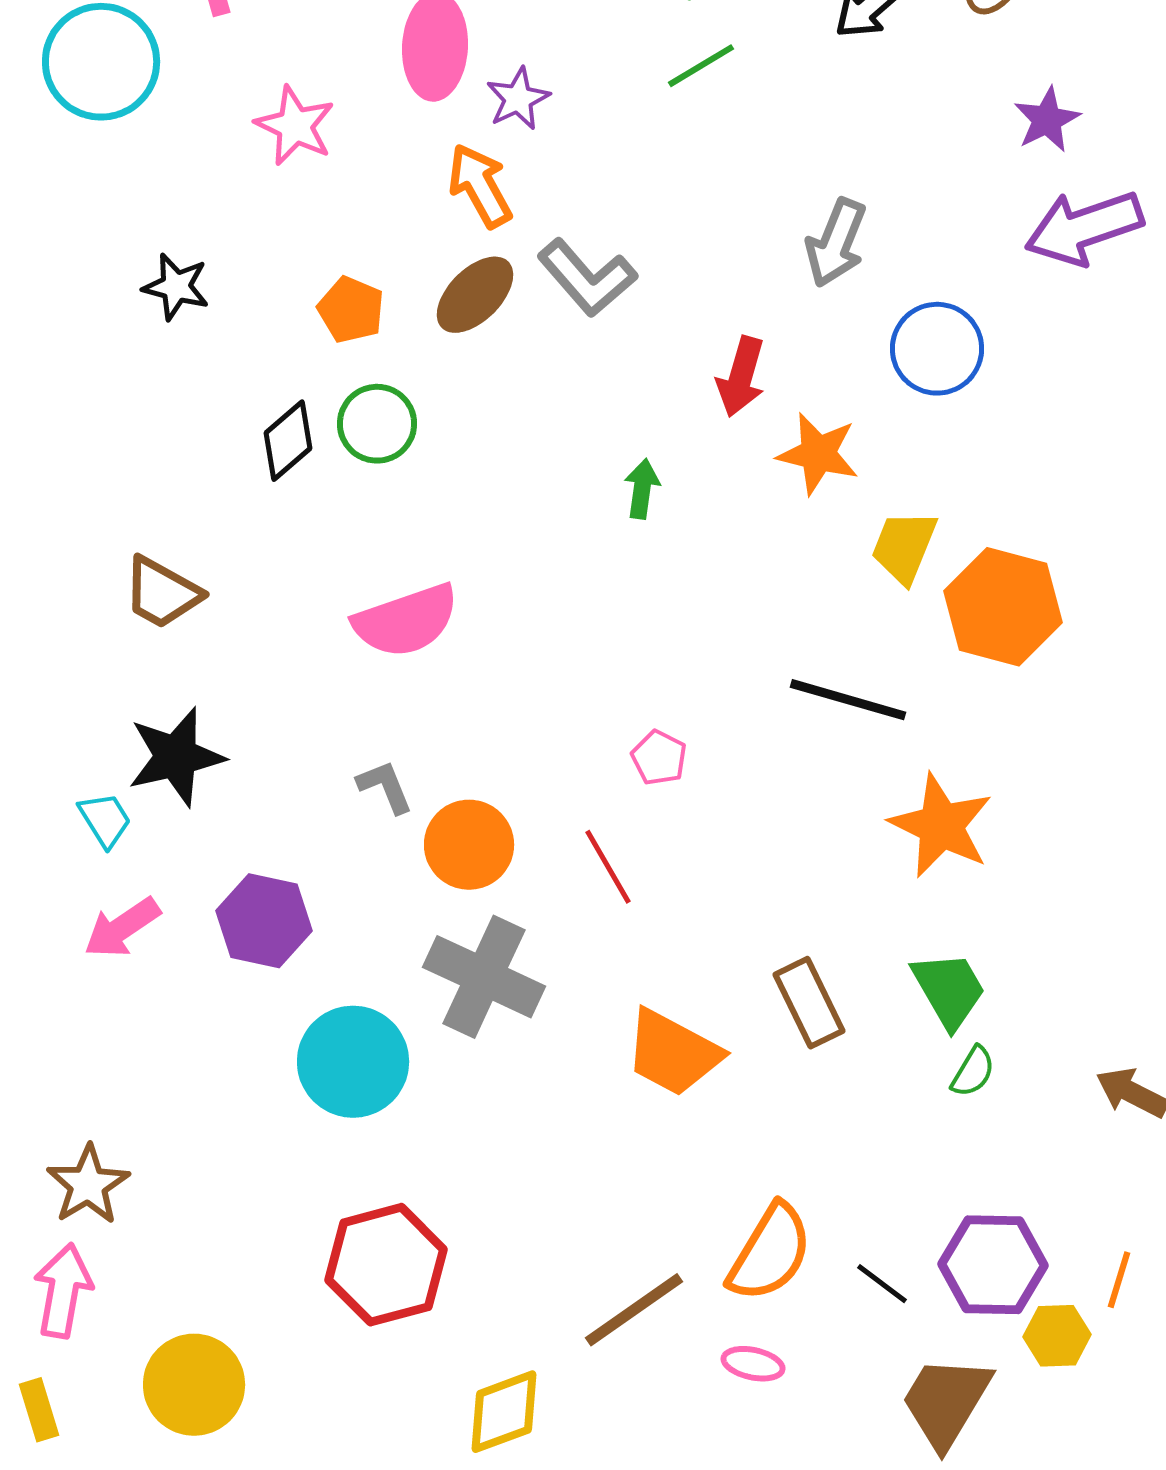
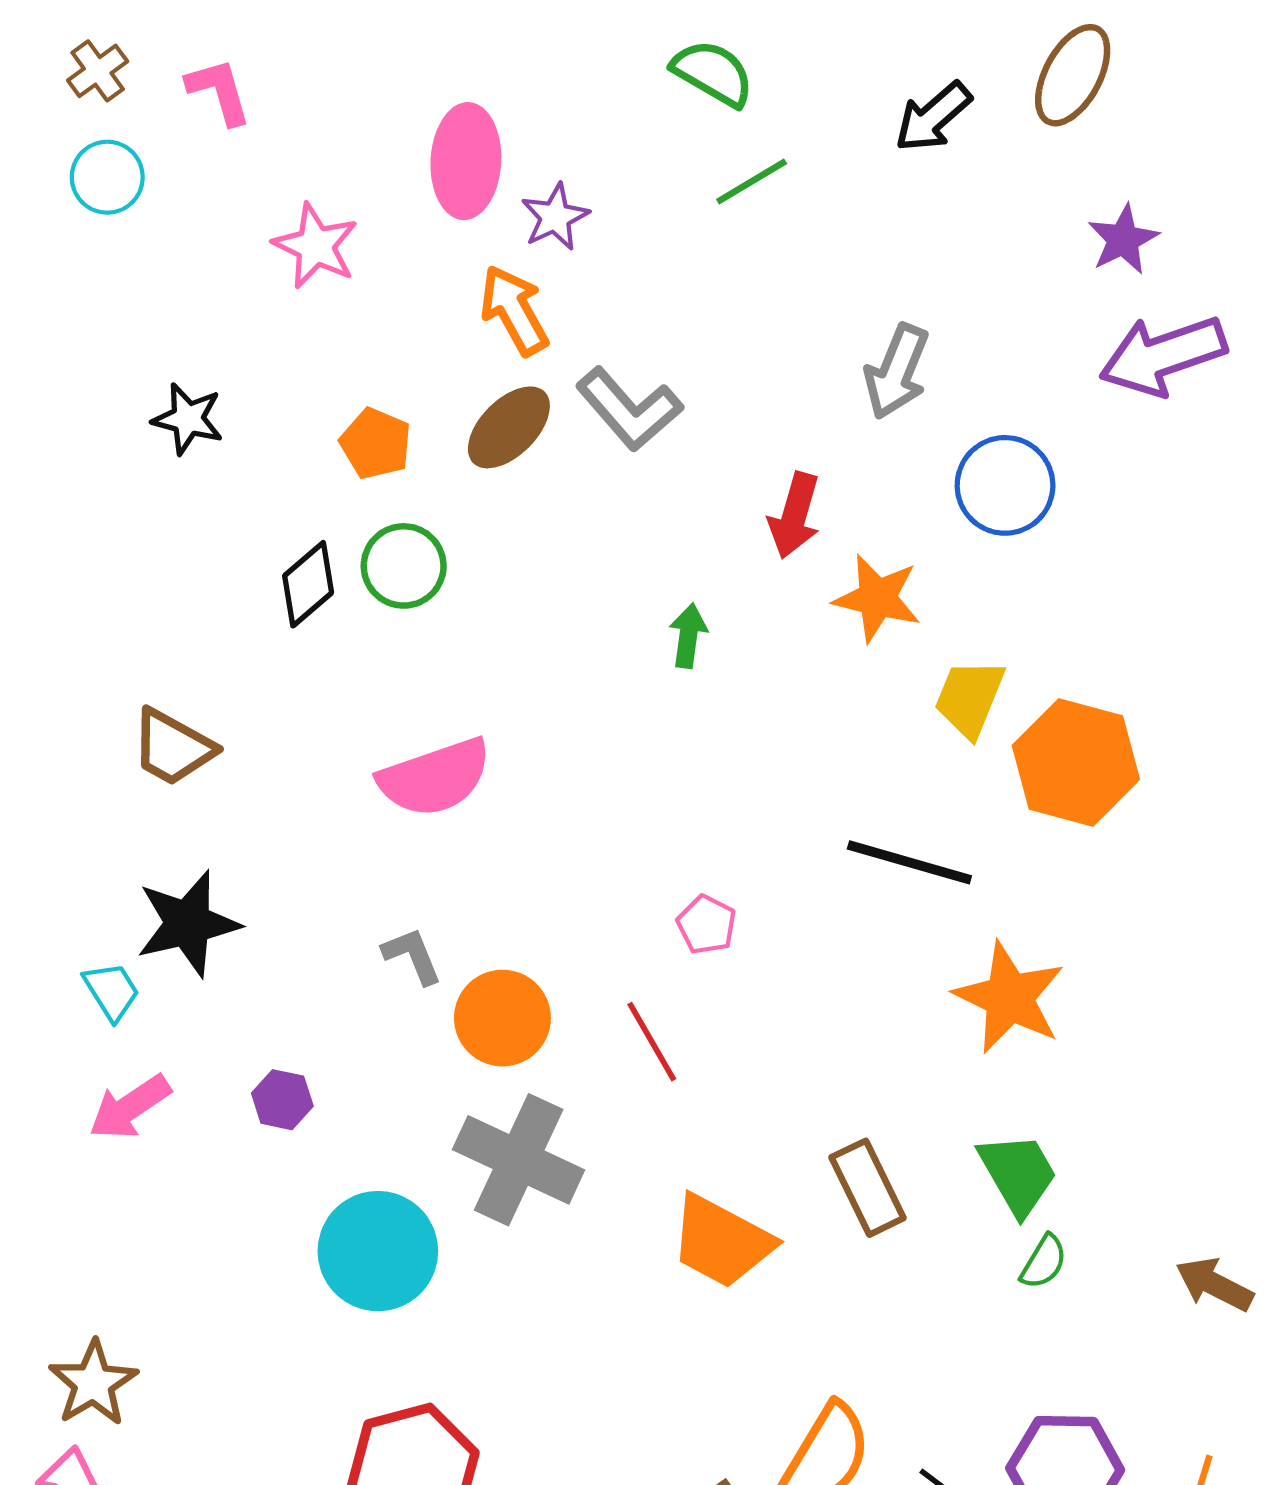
cyan circle: (101, 62) -> (107, 177), size x0.6
purple hexagon: (264, 921) -> (282, 1100), size x0.6

